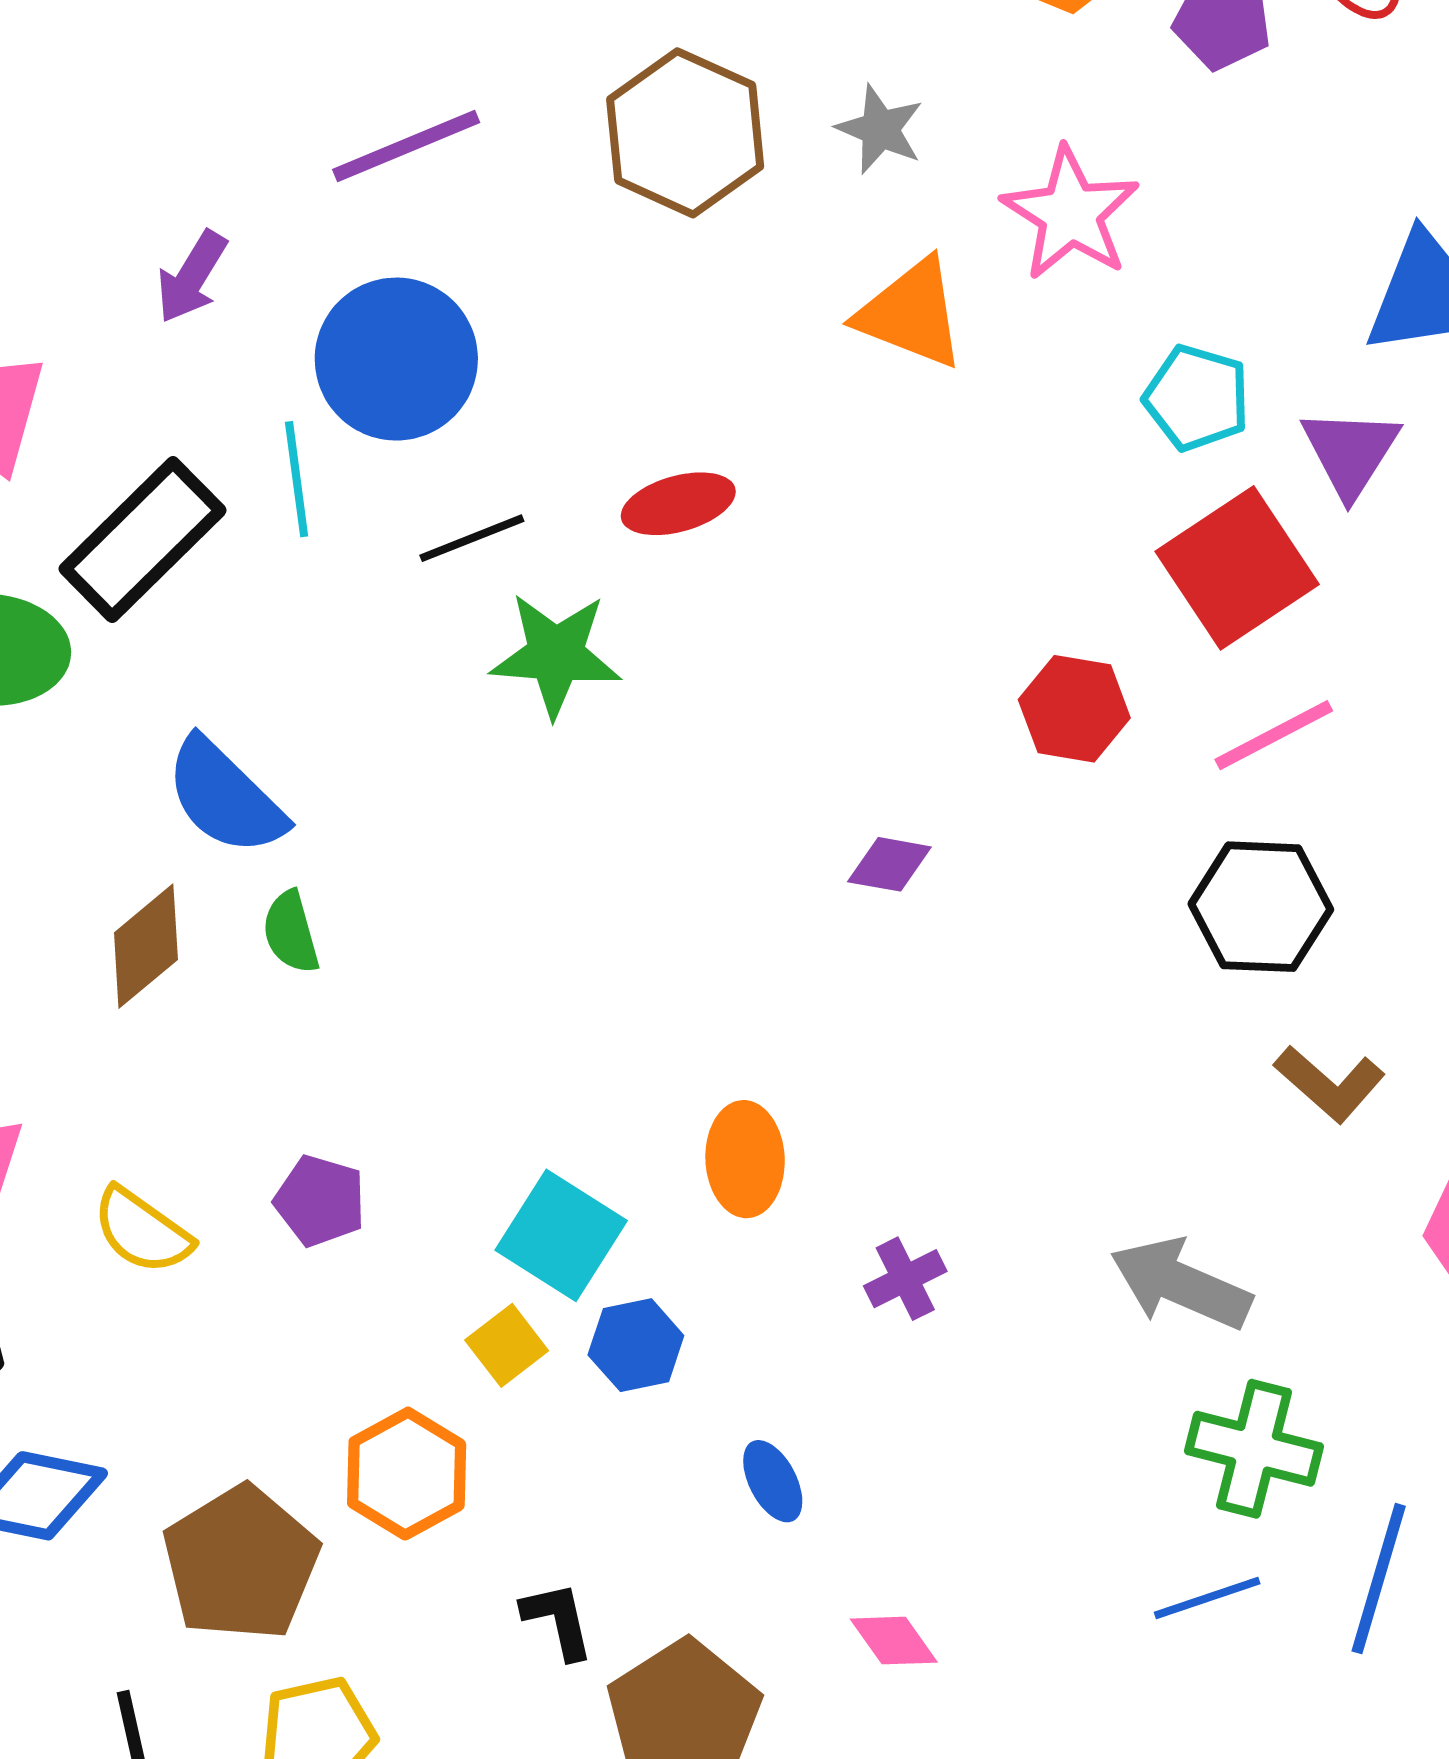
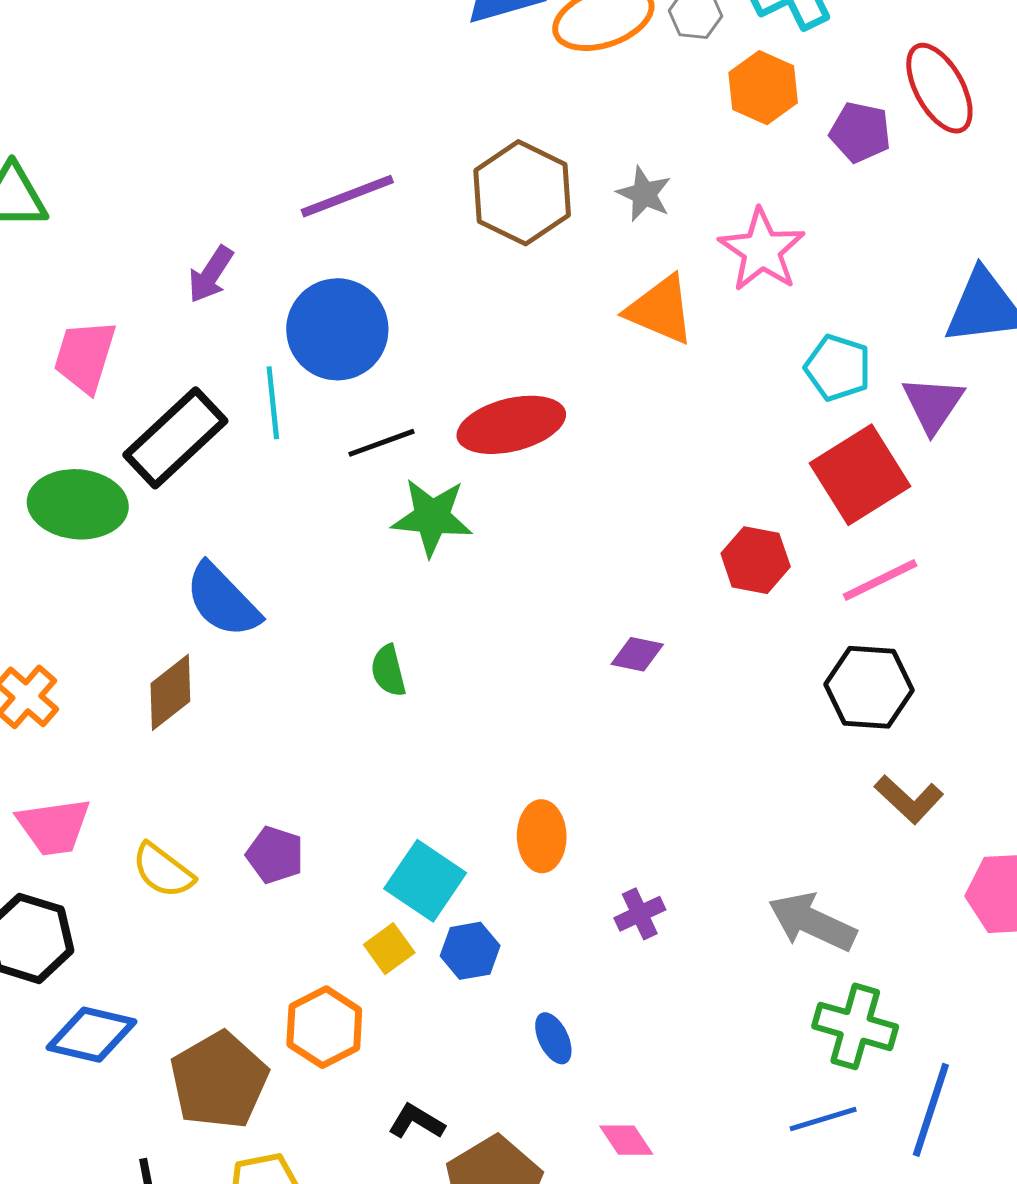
red ellipse: (678, 504) -> (511, 425), size x1.5
green semicircle: (291, 932) -> (388, 671), moved
black L-shape: (558, 1620) -> (416, 1122), turned -48

